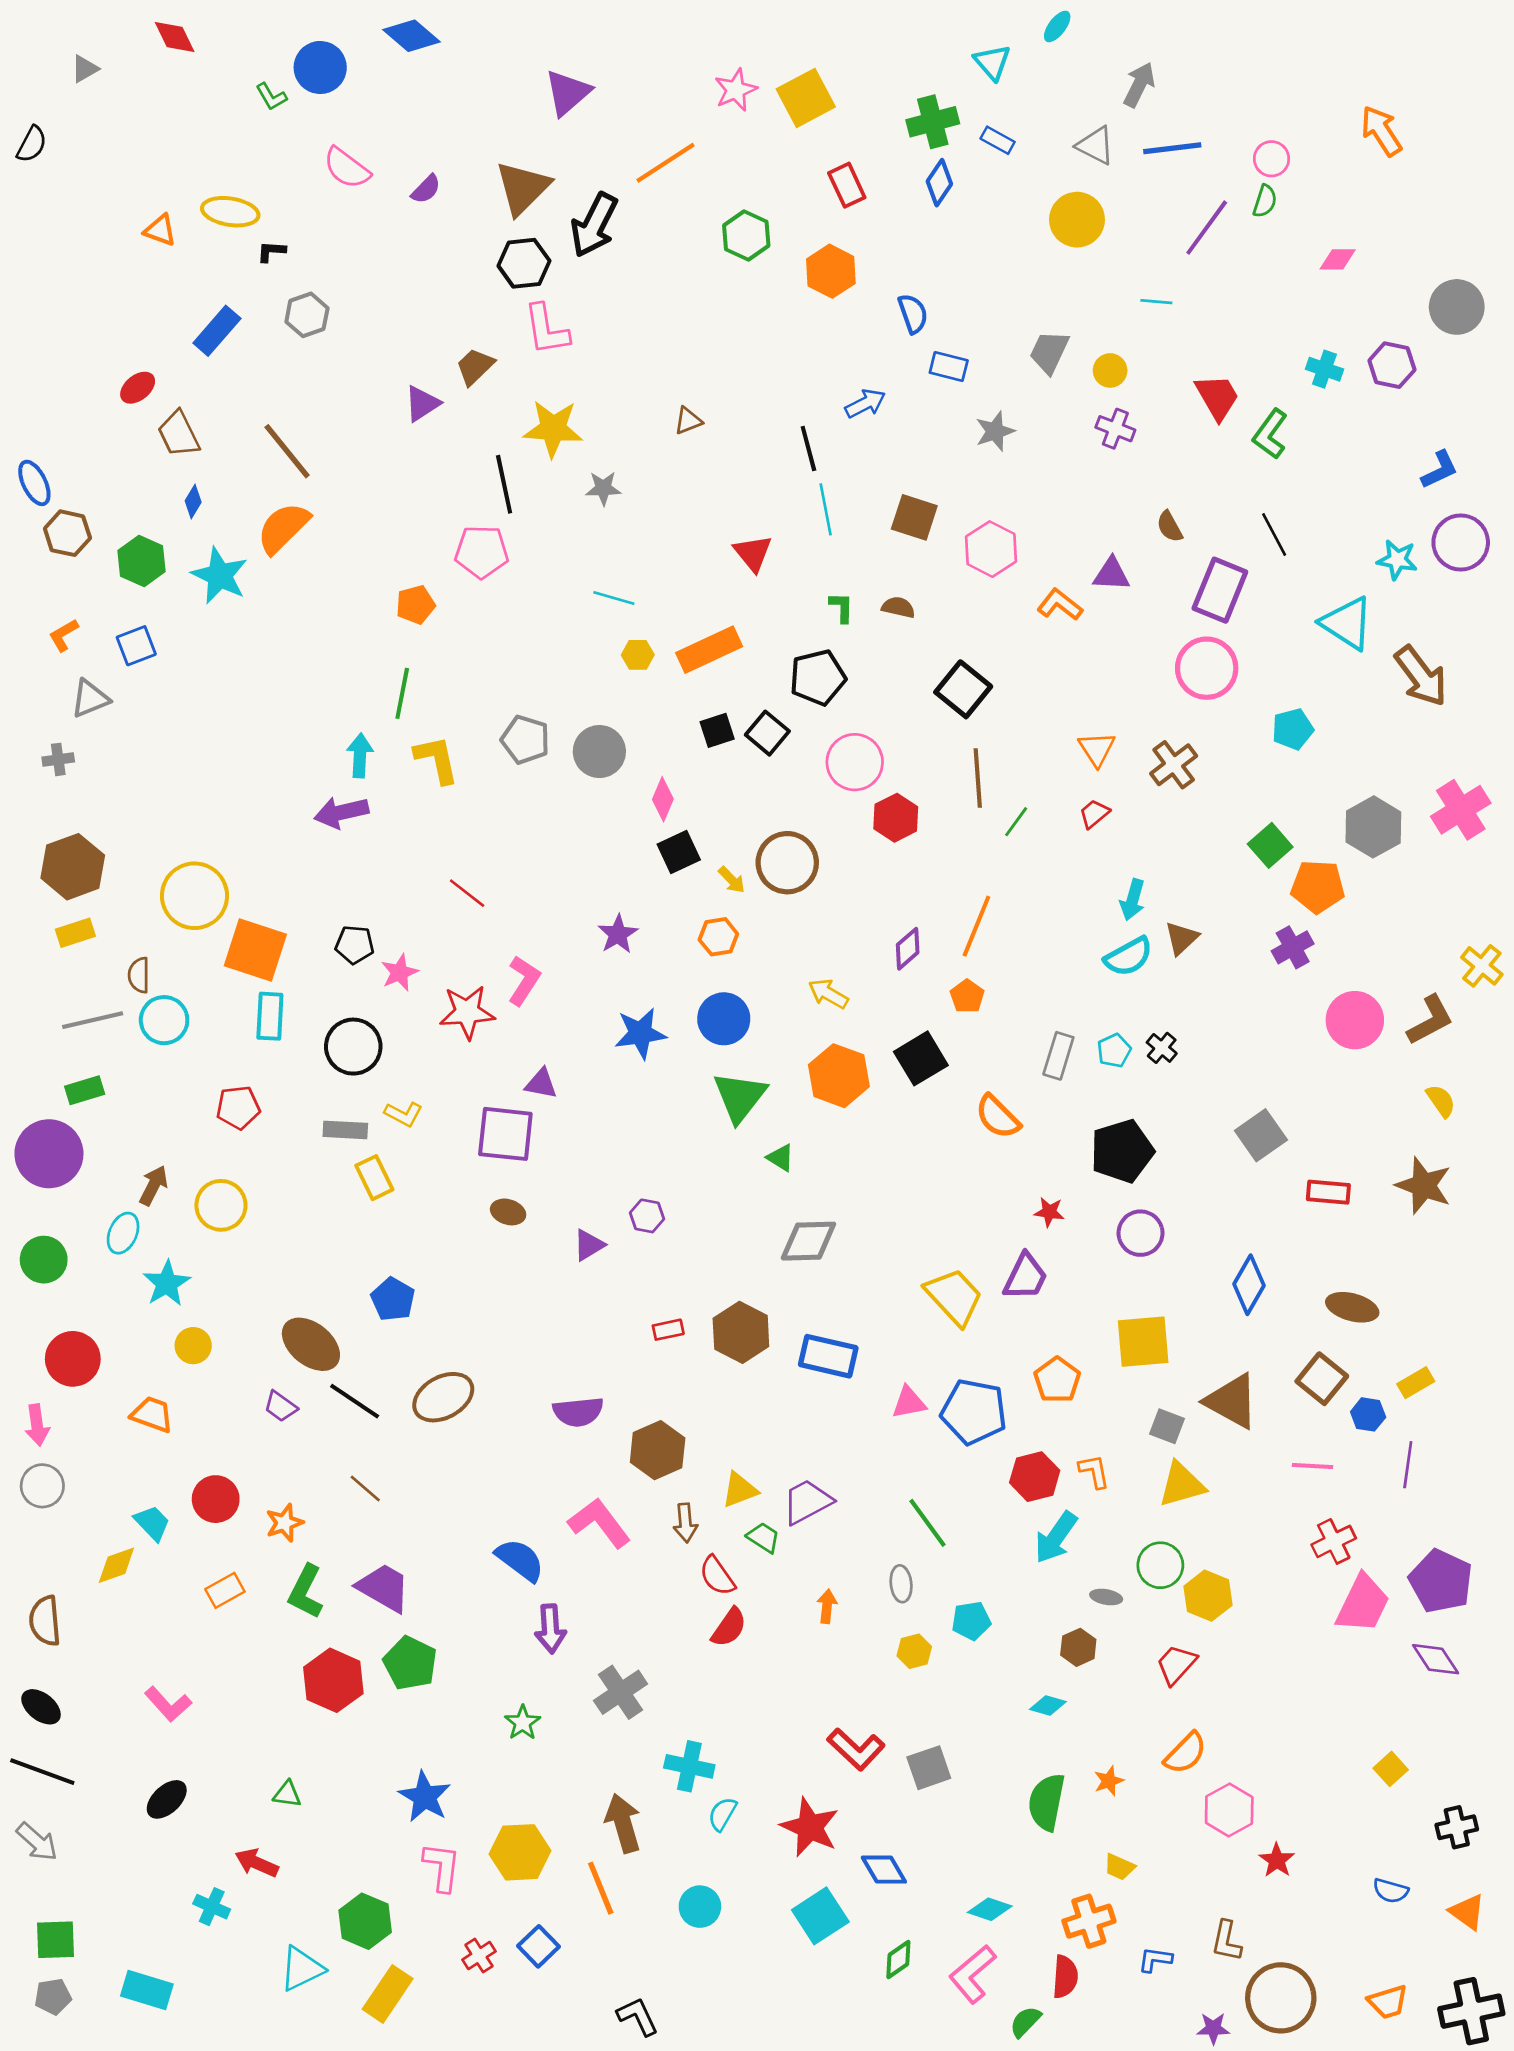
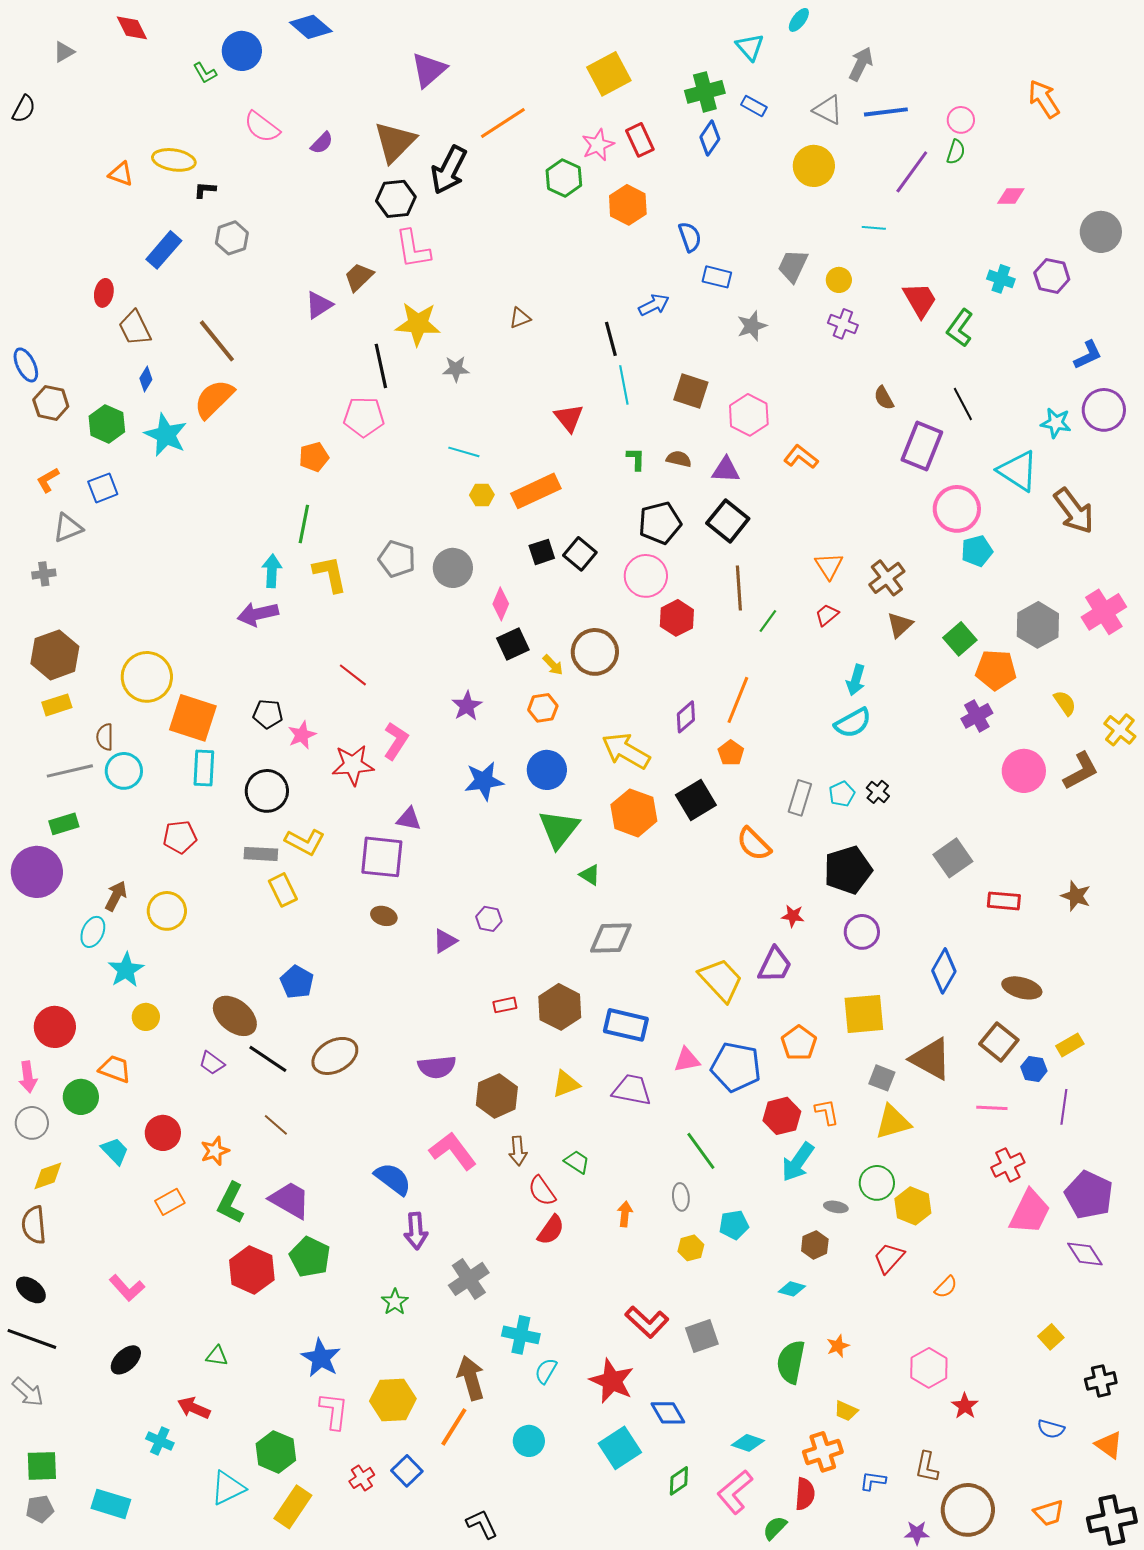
pink star: (736, 90) -> (598, 145), moved
red ellipse: (138, 388) -> (104, 293), turned -40
purple triangle: (1111, 574) -> (726, 470), moved
pink circle: (1207, 668) -> (957, 509), moved
black pentagon: (818, 677) -> (660, 523), moved
brown triangle: (1182, 938) -> (900, 625), moved
yellow arrow: (828, 994) -> (626, 751), size x1.6
yellow semicircle: (1441, 1101) -> (1065, 703), moved
yellow L-shape: (404, 1114) -> (305, 842), size x1.4
brown star: (1424, 1186) -> (1076, 896), size x0.7
green circle: (44, 1260) -> (81, 1097), moved
yellow triangle: (740, 1490) -> (566, 1084), moved
purple trapezoid: (807, 1502) -> (632, 1090), moved, turned 39
yellow diamond: (116, 1565) -> (48, 1176), moved
orange semicircle: (1185, 1753) -> (946, 1287), moved, size x0.7
orange line: (601, 1888) -> (454, 1427), turned 54

